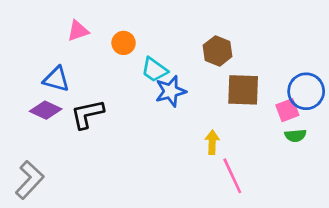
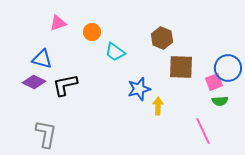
blue star: (171, 91) -> (139, 89), moved
pink line: (232, 176) -> (203, 131), moved
gray L-shape: (30, 180) -> (46, 134), moved, turned -32

